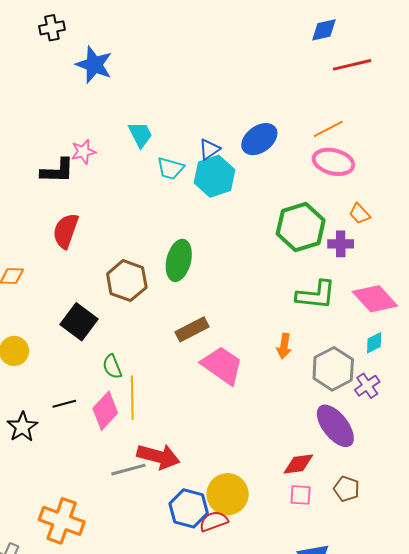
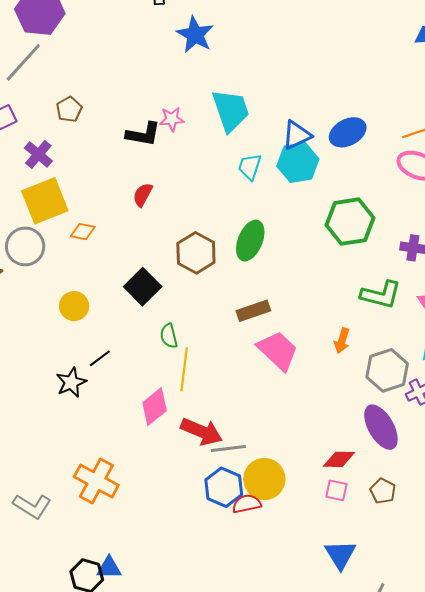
cyan trapezoid: (140, 135) -> (231, 110), size x1.6
blue triangle: (209, 149) -> (297, 135), size x1.4
cyan trapezoid: (170, 168) -> (250, 167), moved, turned 84
green hexagon: (301, 227) -> (350, 222), moved
red semicircle: (66, 231) -> (143, 195), size x0.7
black line: (64, 404) -> (100, 358), moved, turned -30
pink diamond: (105, 411) -> (155, 407), moved
gray line: (128, 470) -> (228, 449), moved

